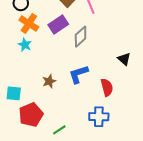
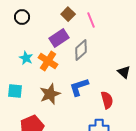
orange cross: (29, 23) -> (48, 61), moved
brown star: (49, 81) -> (50, 94), size x1.5
cyan square: (14, 93) -> (15, 91), moved

